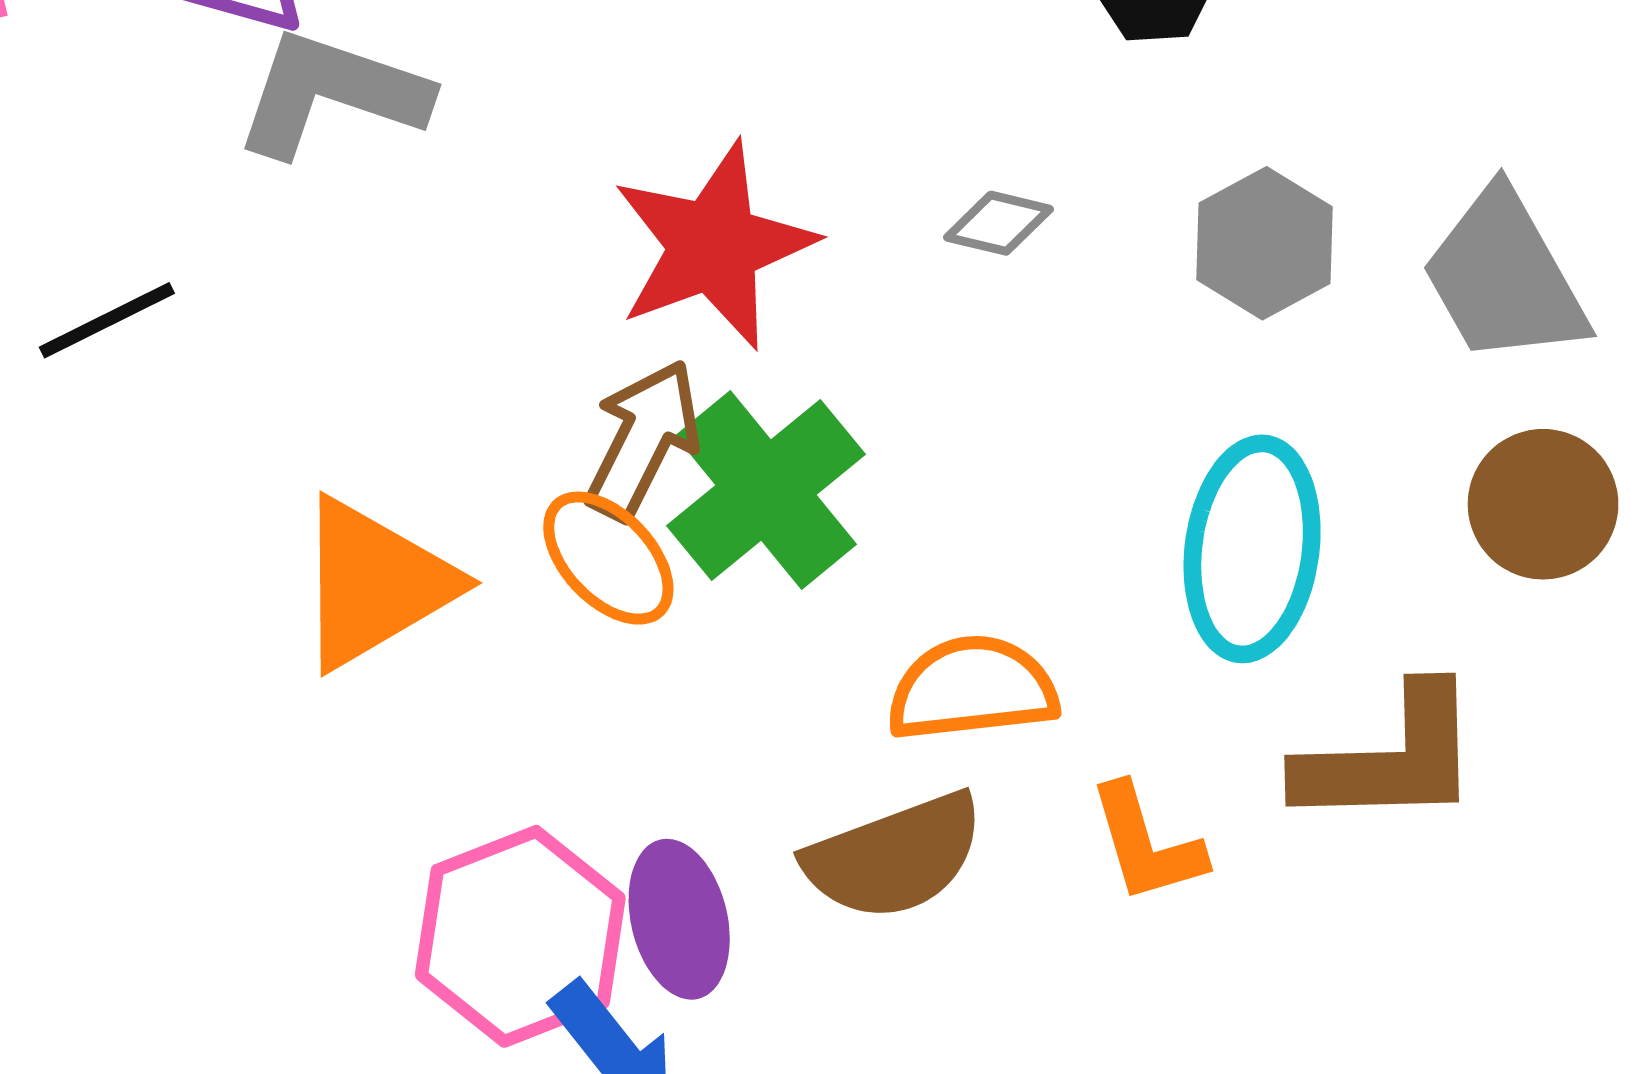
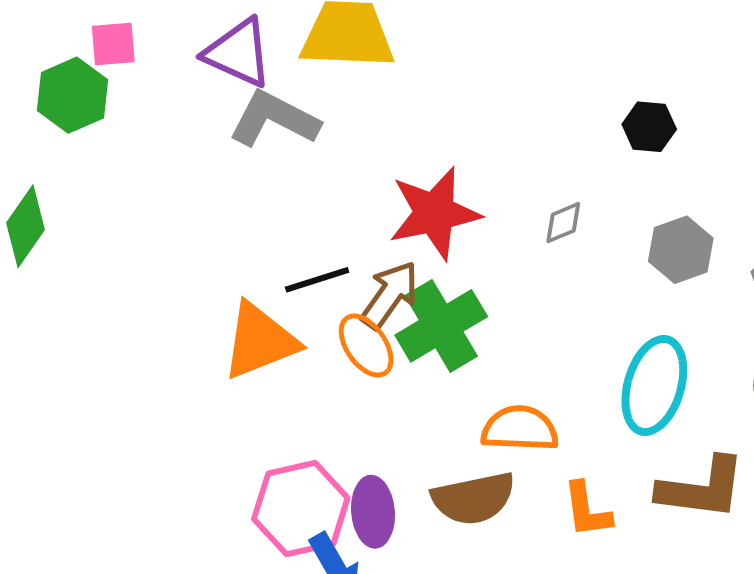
gray diamond: (998, 223) -> (563, 223), turned -45
black line: (107, 320) -> (317, 280), moved

